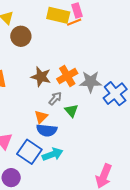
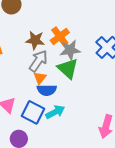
gray star: (91, 82) -> (70, 50), moved
gray arrow: (55, 98) -> (38, 61), moved, size x1.6
green triangle: (71, 111) -> (68, 69), size x1.6

